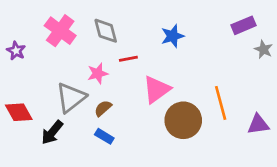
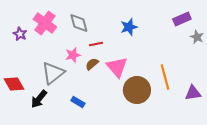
purple star: (16, 51) -> (20, 34), moved
pink triangle: (156, 90) -> (117, 67), turned -35
brown semicircle: (103, 108) -> (92, 64), moved

